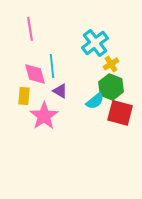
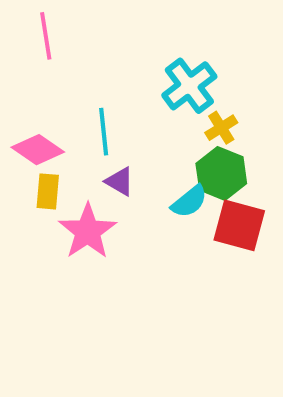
pink line: (30, 29) -> (46, 36), moved
pink diamond: (35, 74) -> (38, 150), moved, turned -40

